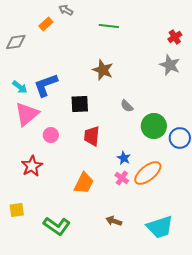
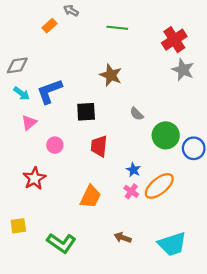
red cross: (175, 37) -> (174, 40), moved, size x1.6
gray diamond: (16, 42) -> (17, 65), moved
pink triangle: (27, 114) -> (29, 122), size x0.6

